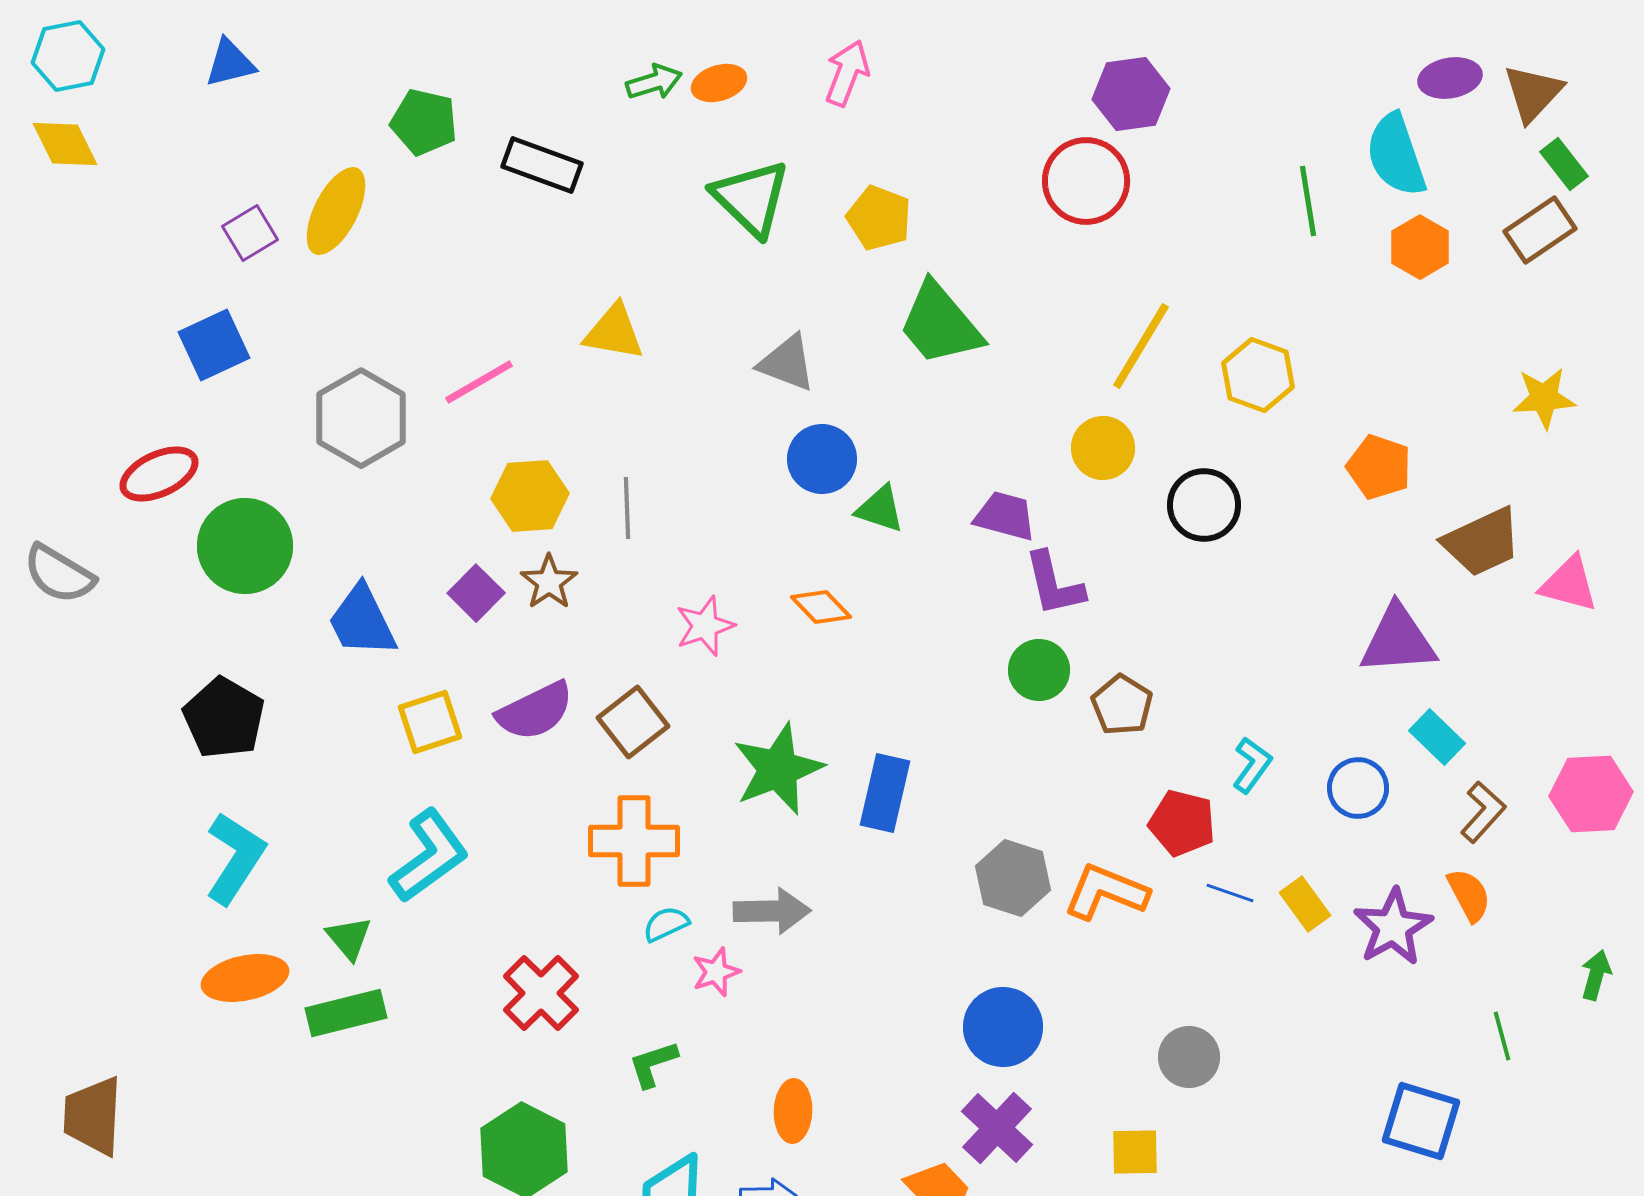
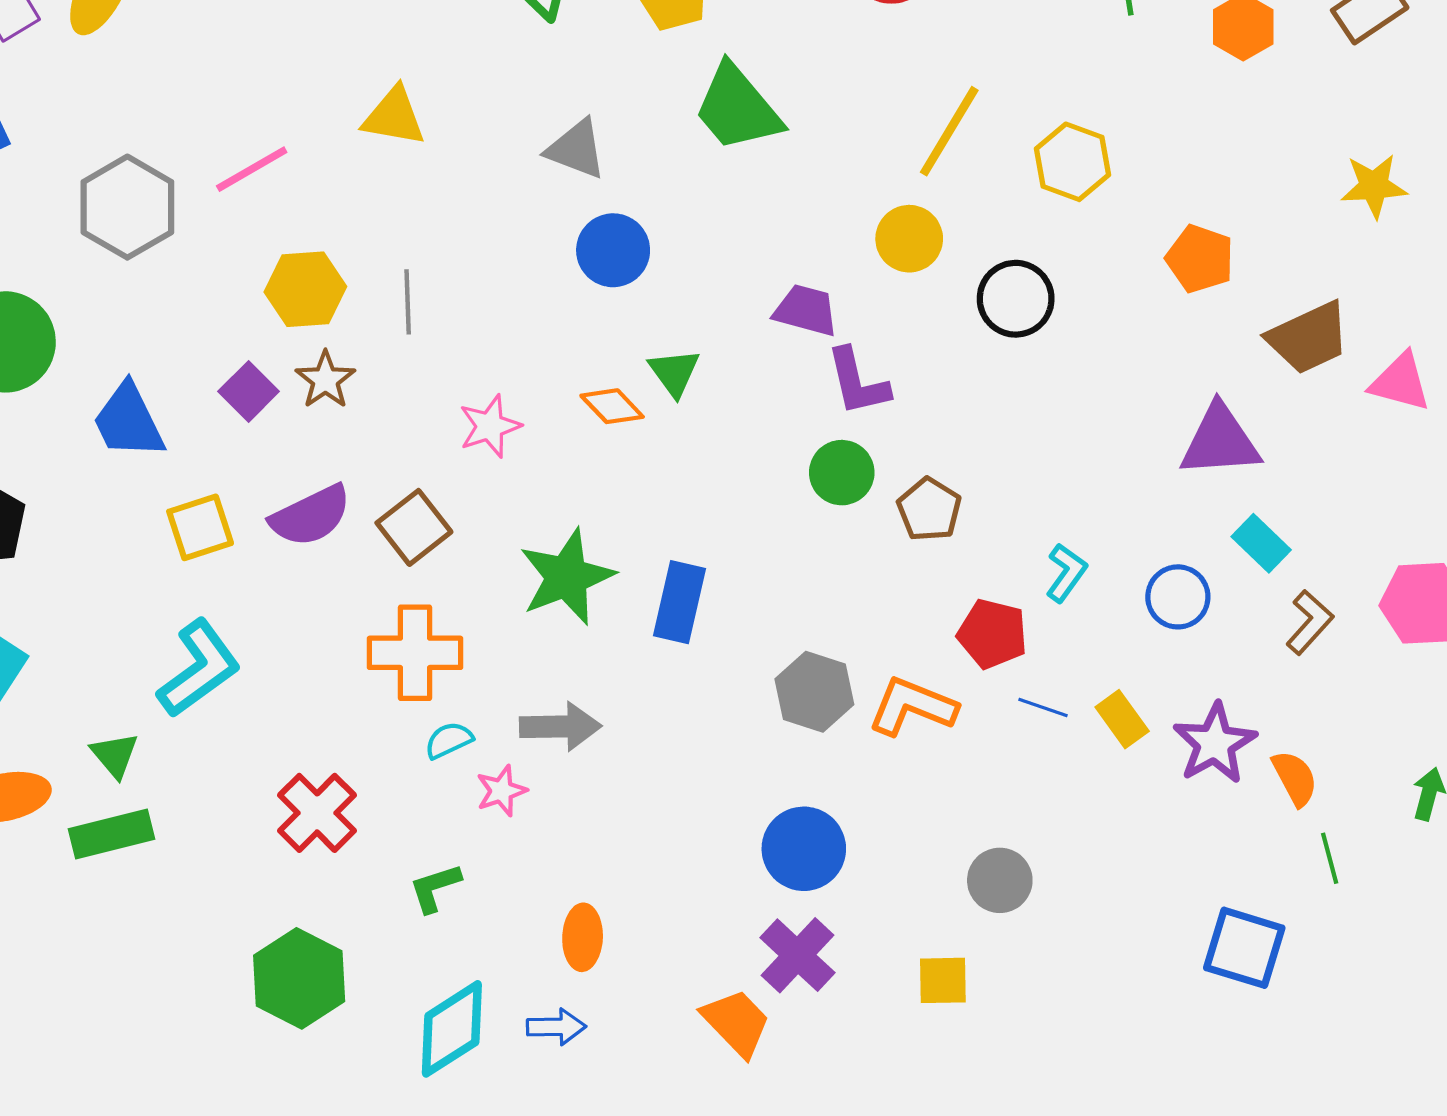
green triangle: (880, 509) -> (674, 372), moved, turned 36
orange semicircle: (1469, 895) -> (1295, 778), moved

